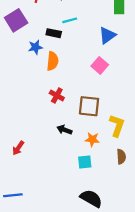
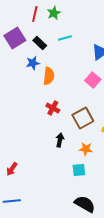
black rectangle: (54, 33) -> (40, 43), moved, turned 32
brown square: (89, 106) -> (83, 118), turned -35
black arrow: (64, 130) -> (60, 140), turned 80
red arrow: (18, 148) -> (12, 169), moved

